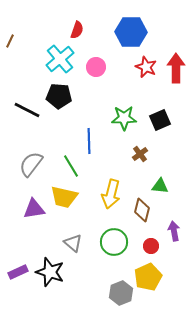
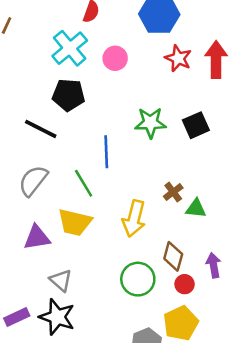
black line: (27, 110) -> (41, 129), moved
brown cross: (140, 154) -> (173, 192), moved
brown diamond: (142, 210) -> (173, 256), moved
gray triangle: (73, 243) -> (61, 280), moved

